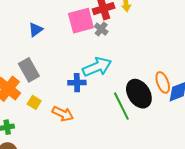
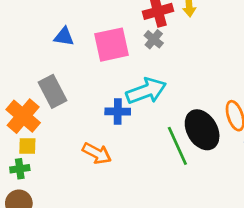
pink square: (81, 21) -> (112, 45), moved
blue triangle: (36, 30) -> (64, 37), turned 42
yellow square: (34, 102) -> (27, 146), moved, turned -32

